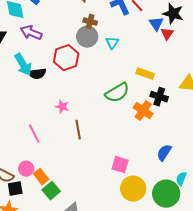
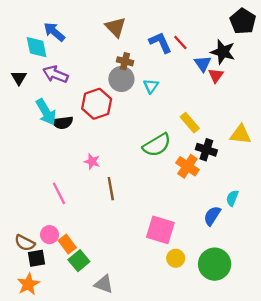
yellow rectangle: (145, 74) -> (190, 123), turned 30
pink square: (120, 165) -> (160, 230), size x1.4
cyan semicircle: (181, 179) -> (232, 198), moved
yellow circle: (133, 189) -> (176, 258), size x0.6

